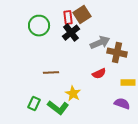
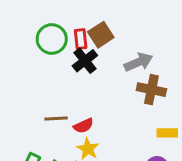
green circle: (39, 26) -> (52, 39), moved
gray arrow: (100, 43) -> (138, 62), moved
red semicircle: (99, 74) -> (84, 126), moved

